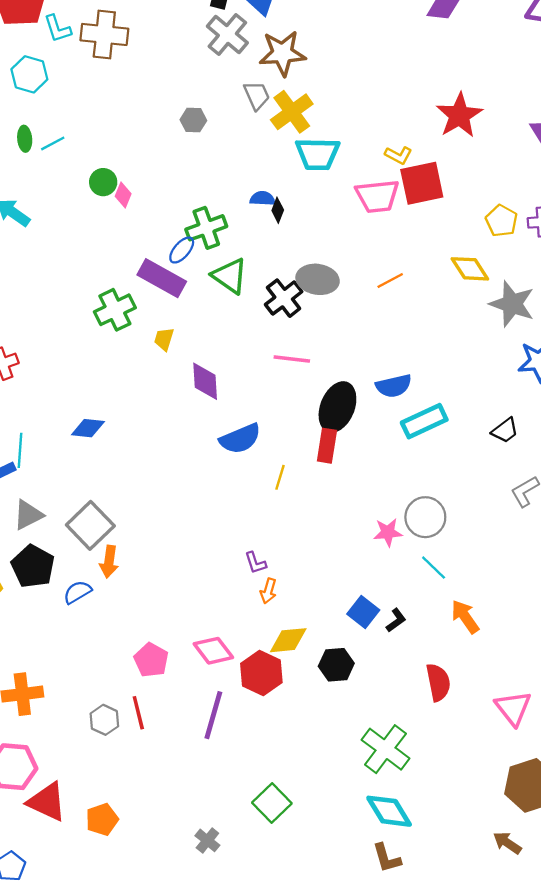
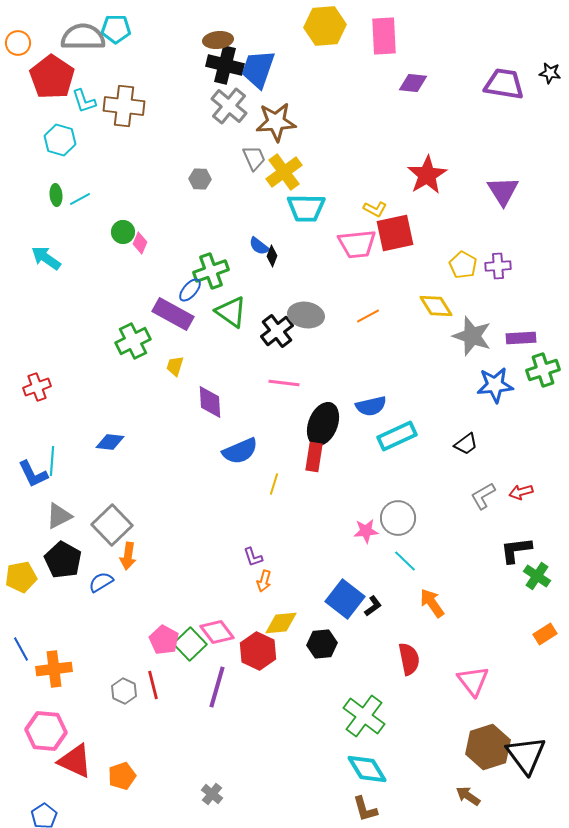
blue semicircle: (262, 199) -> (259, 246), turned -145
blue square: (363, 612) -> (345, 599), size x1.4
green square: (272, 803) -> (190, 644), moved

